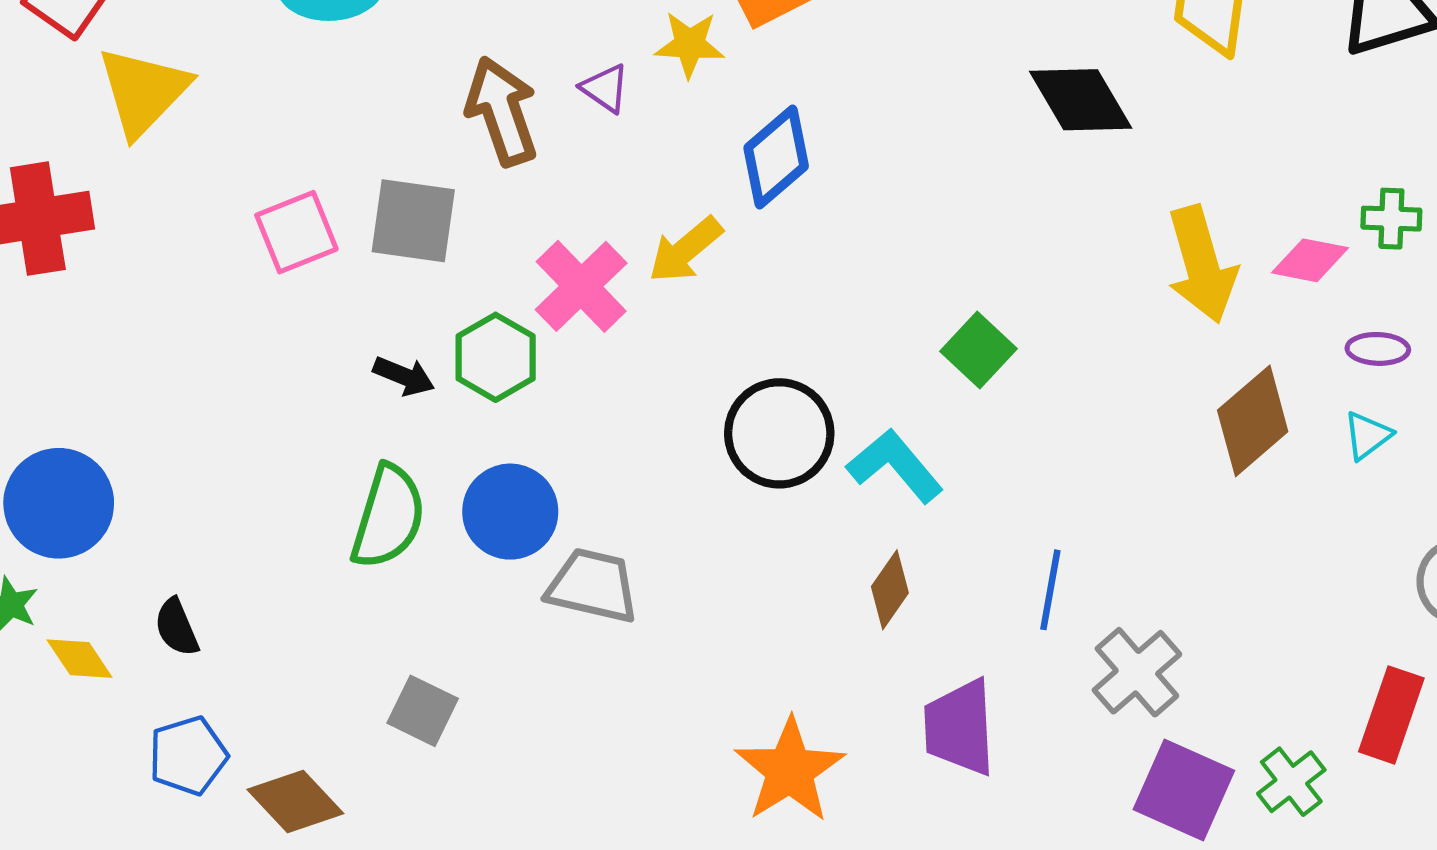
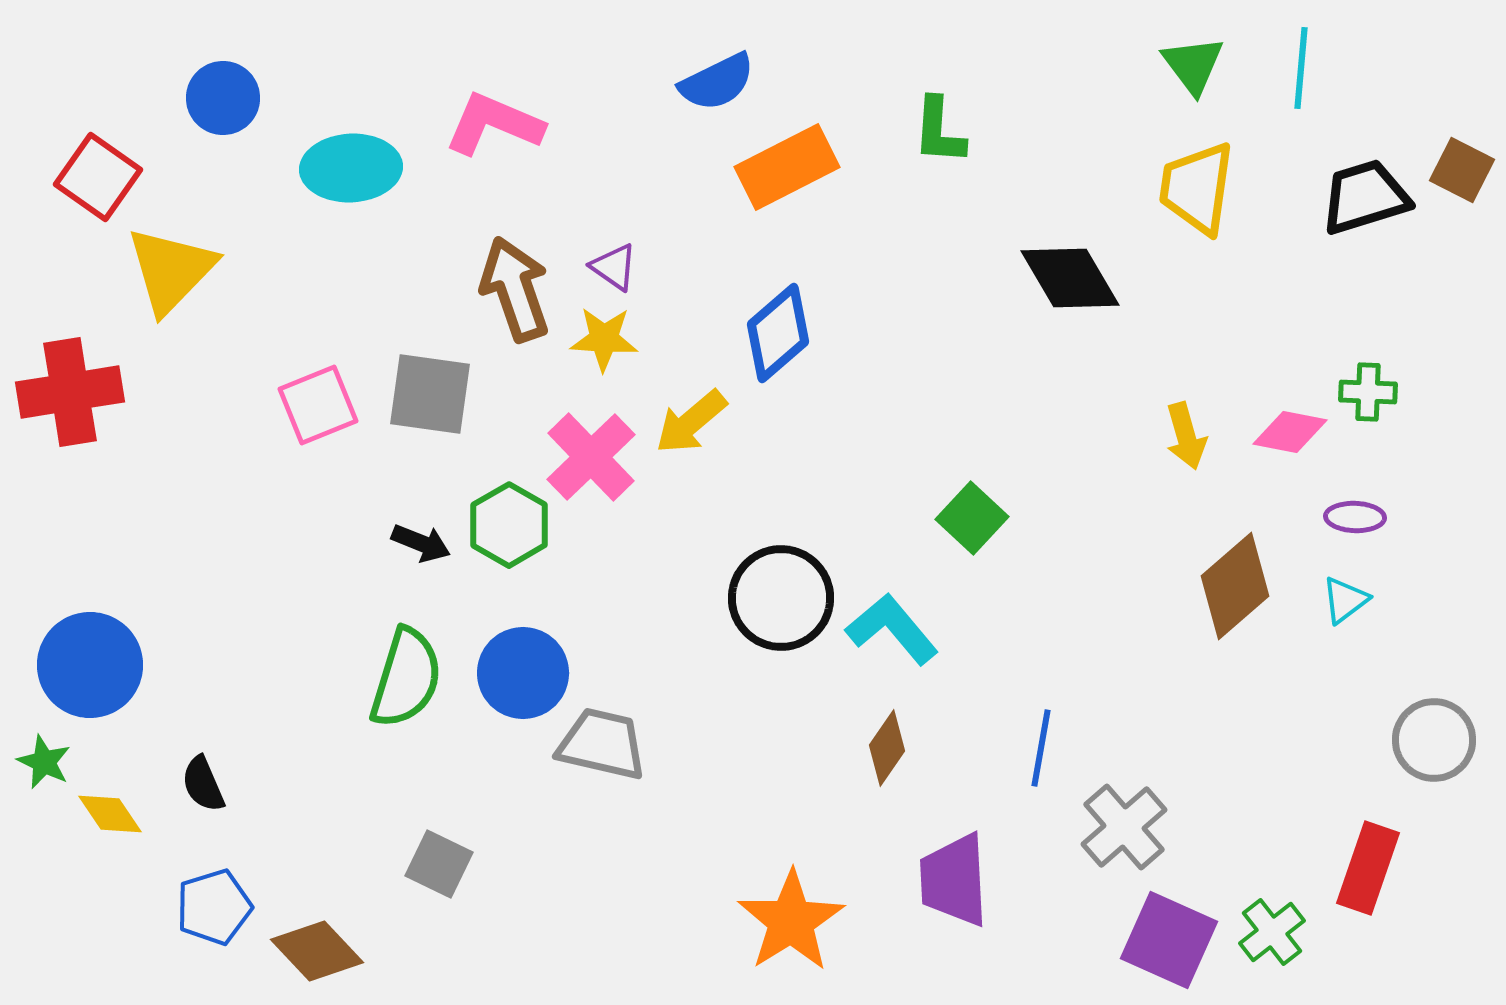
yellow star: (690, 44) -> (604, 339), moved
yellow arrow: (1202, 264) -> (1186, 436), size x0.6

